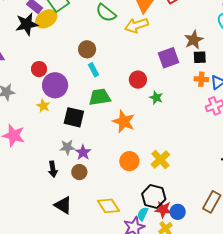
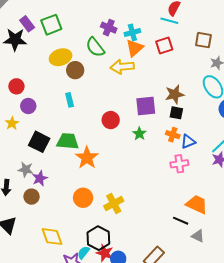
yellow ellipse: (46, 19) -> (61, 57), moved
brown circle: (87, 49) -> (75, 70), moved
purple circle: (55, 85) -> (28, 106), size x0.6
green trapezoid: (100, 97) -> (68, 141), moved
green star: (156, 98) -> (139, 134), moved

